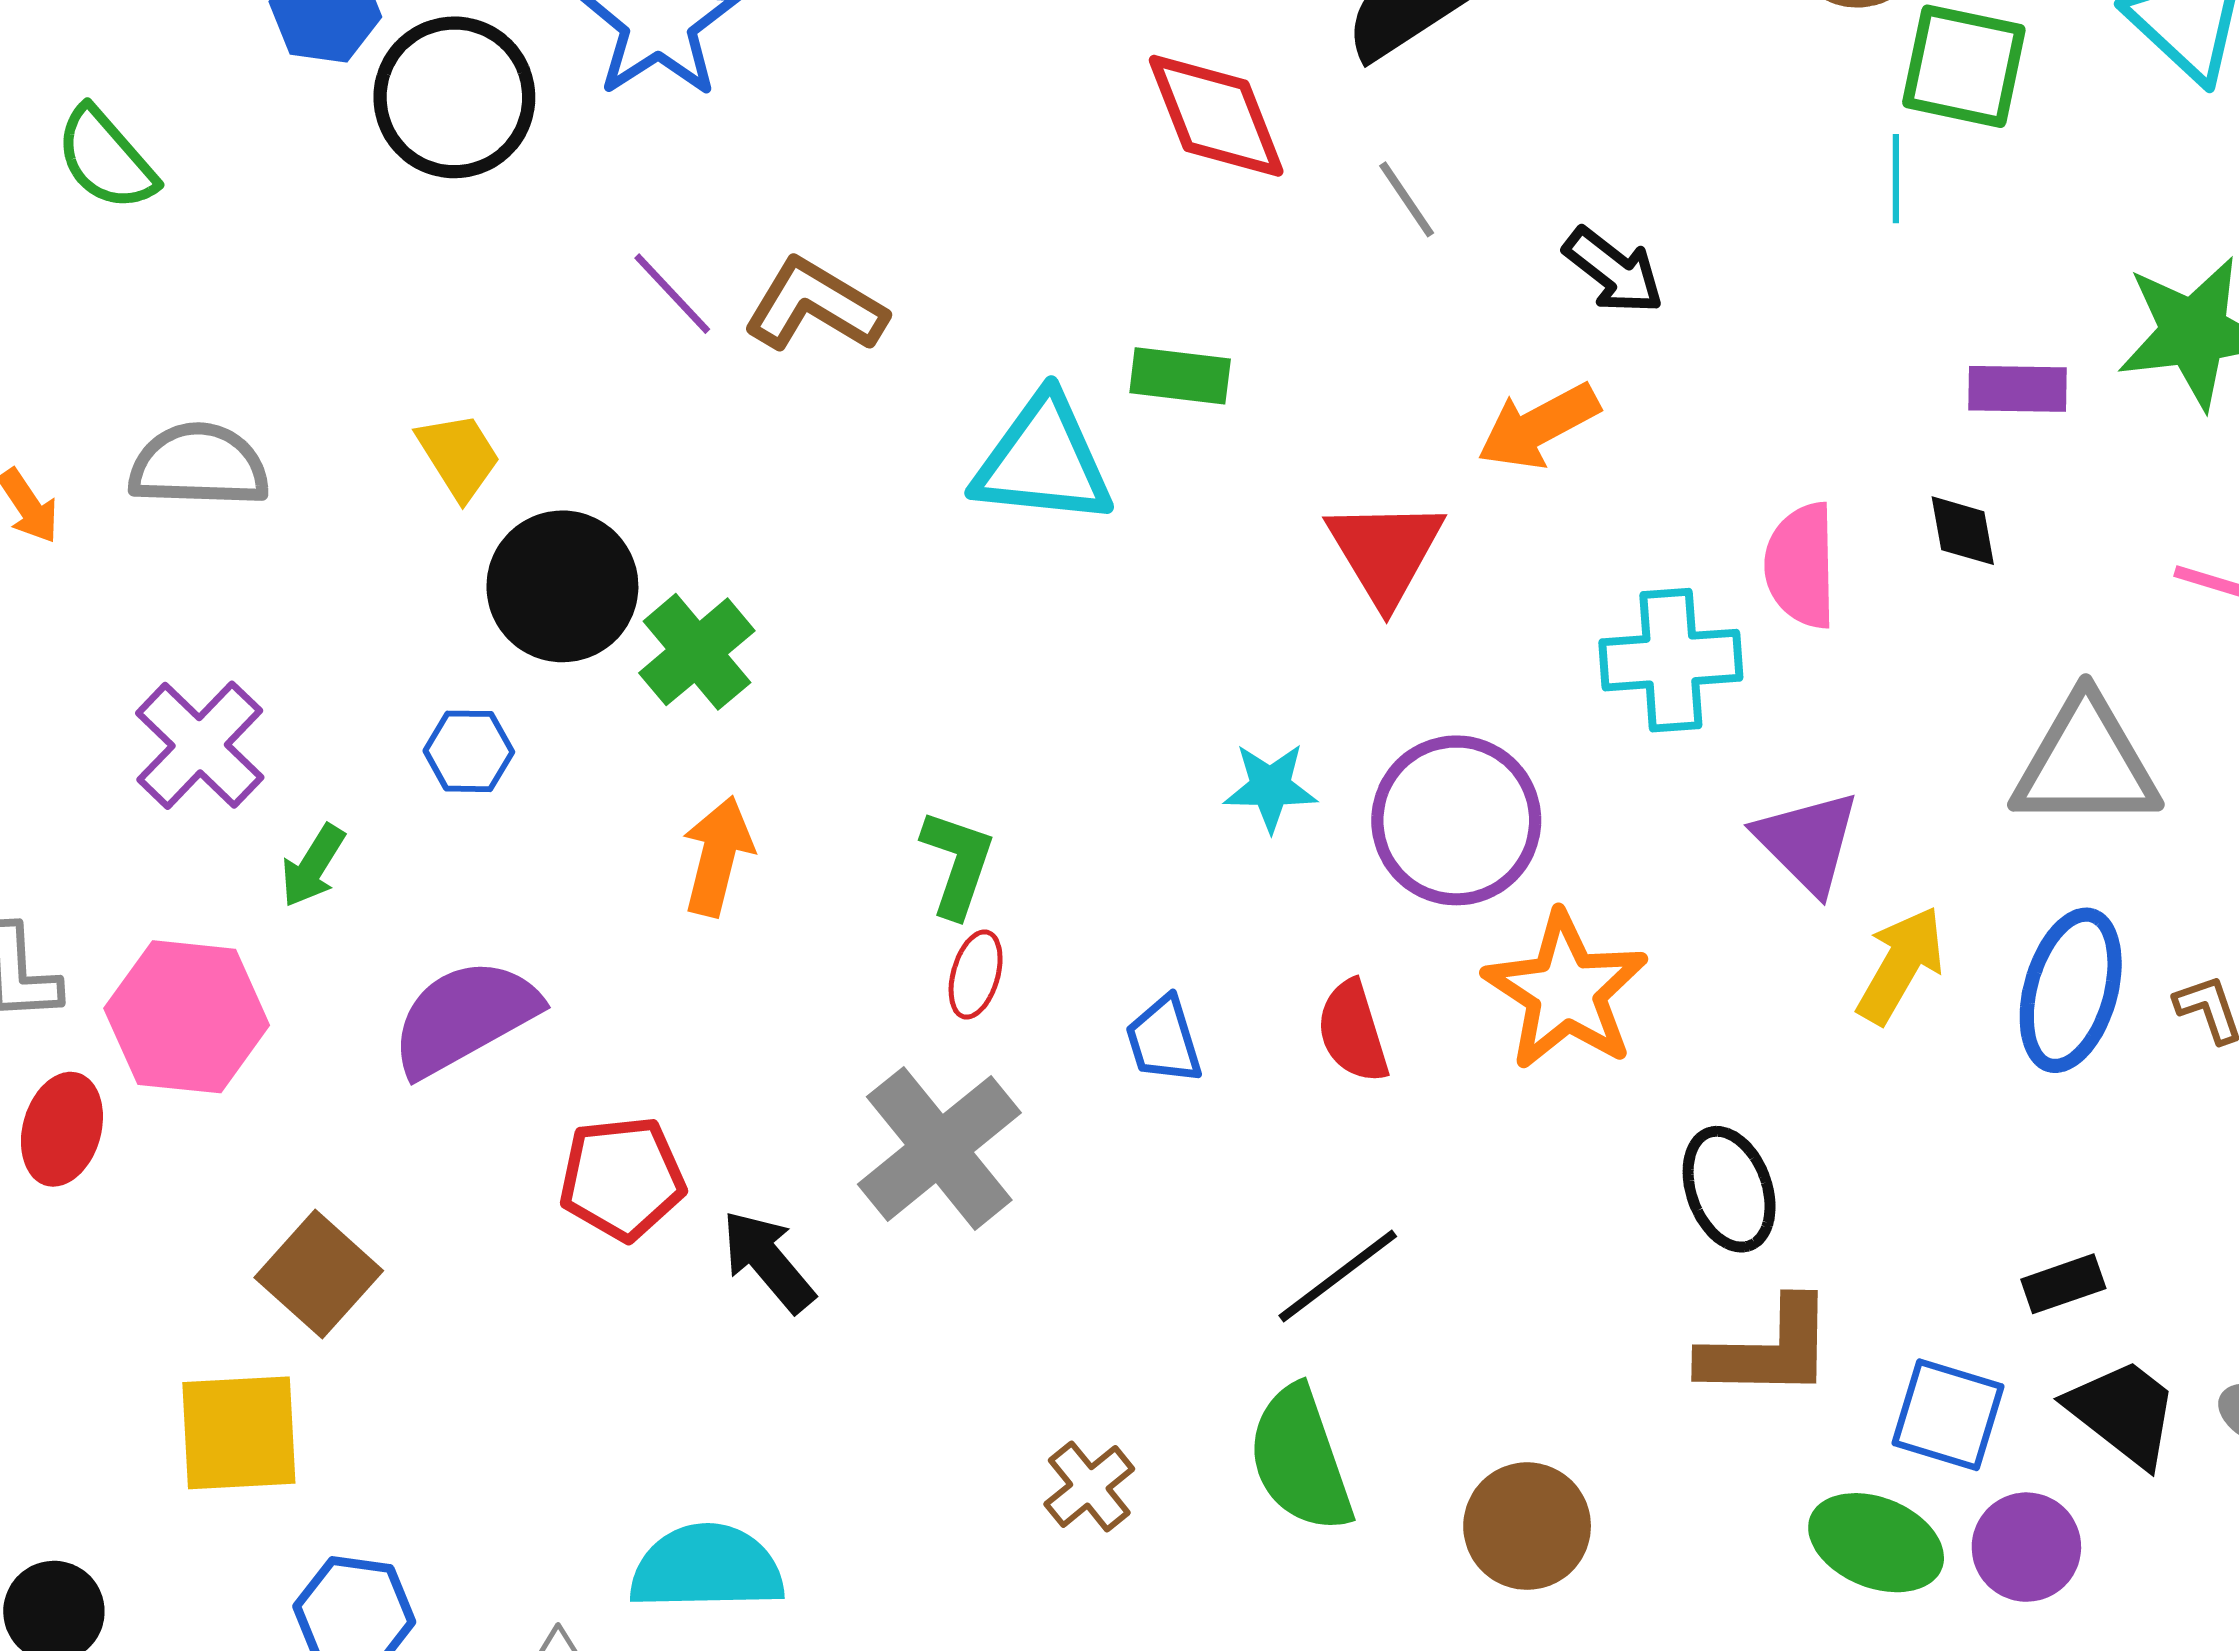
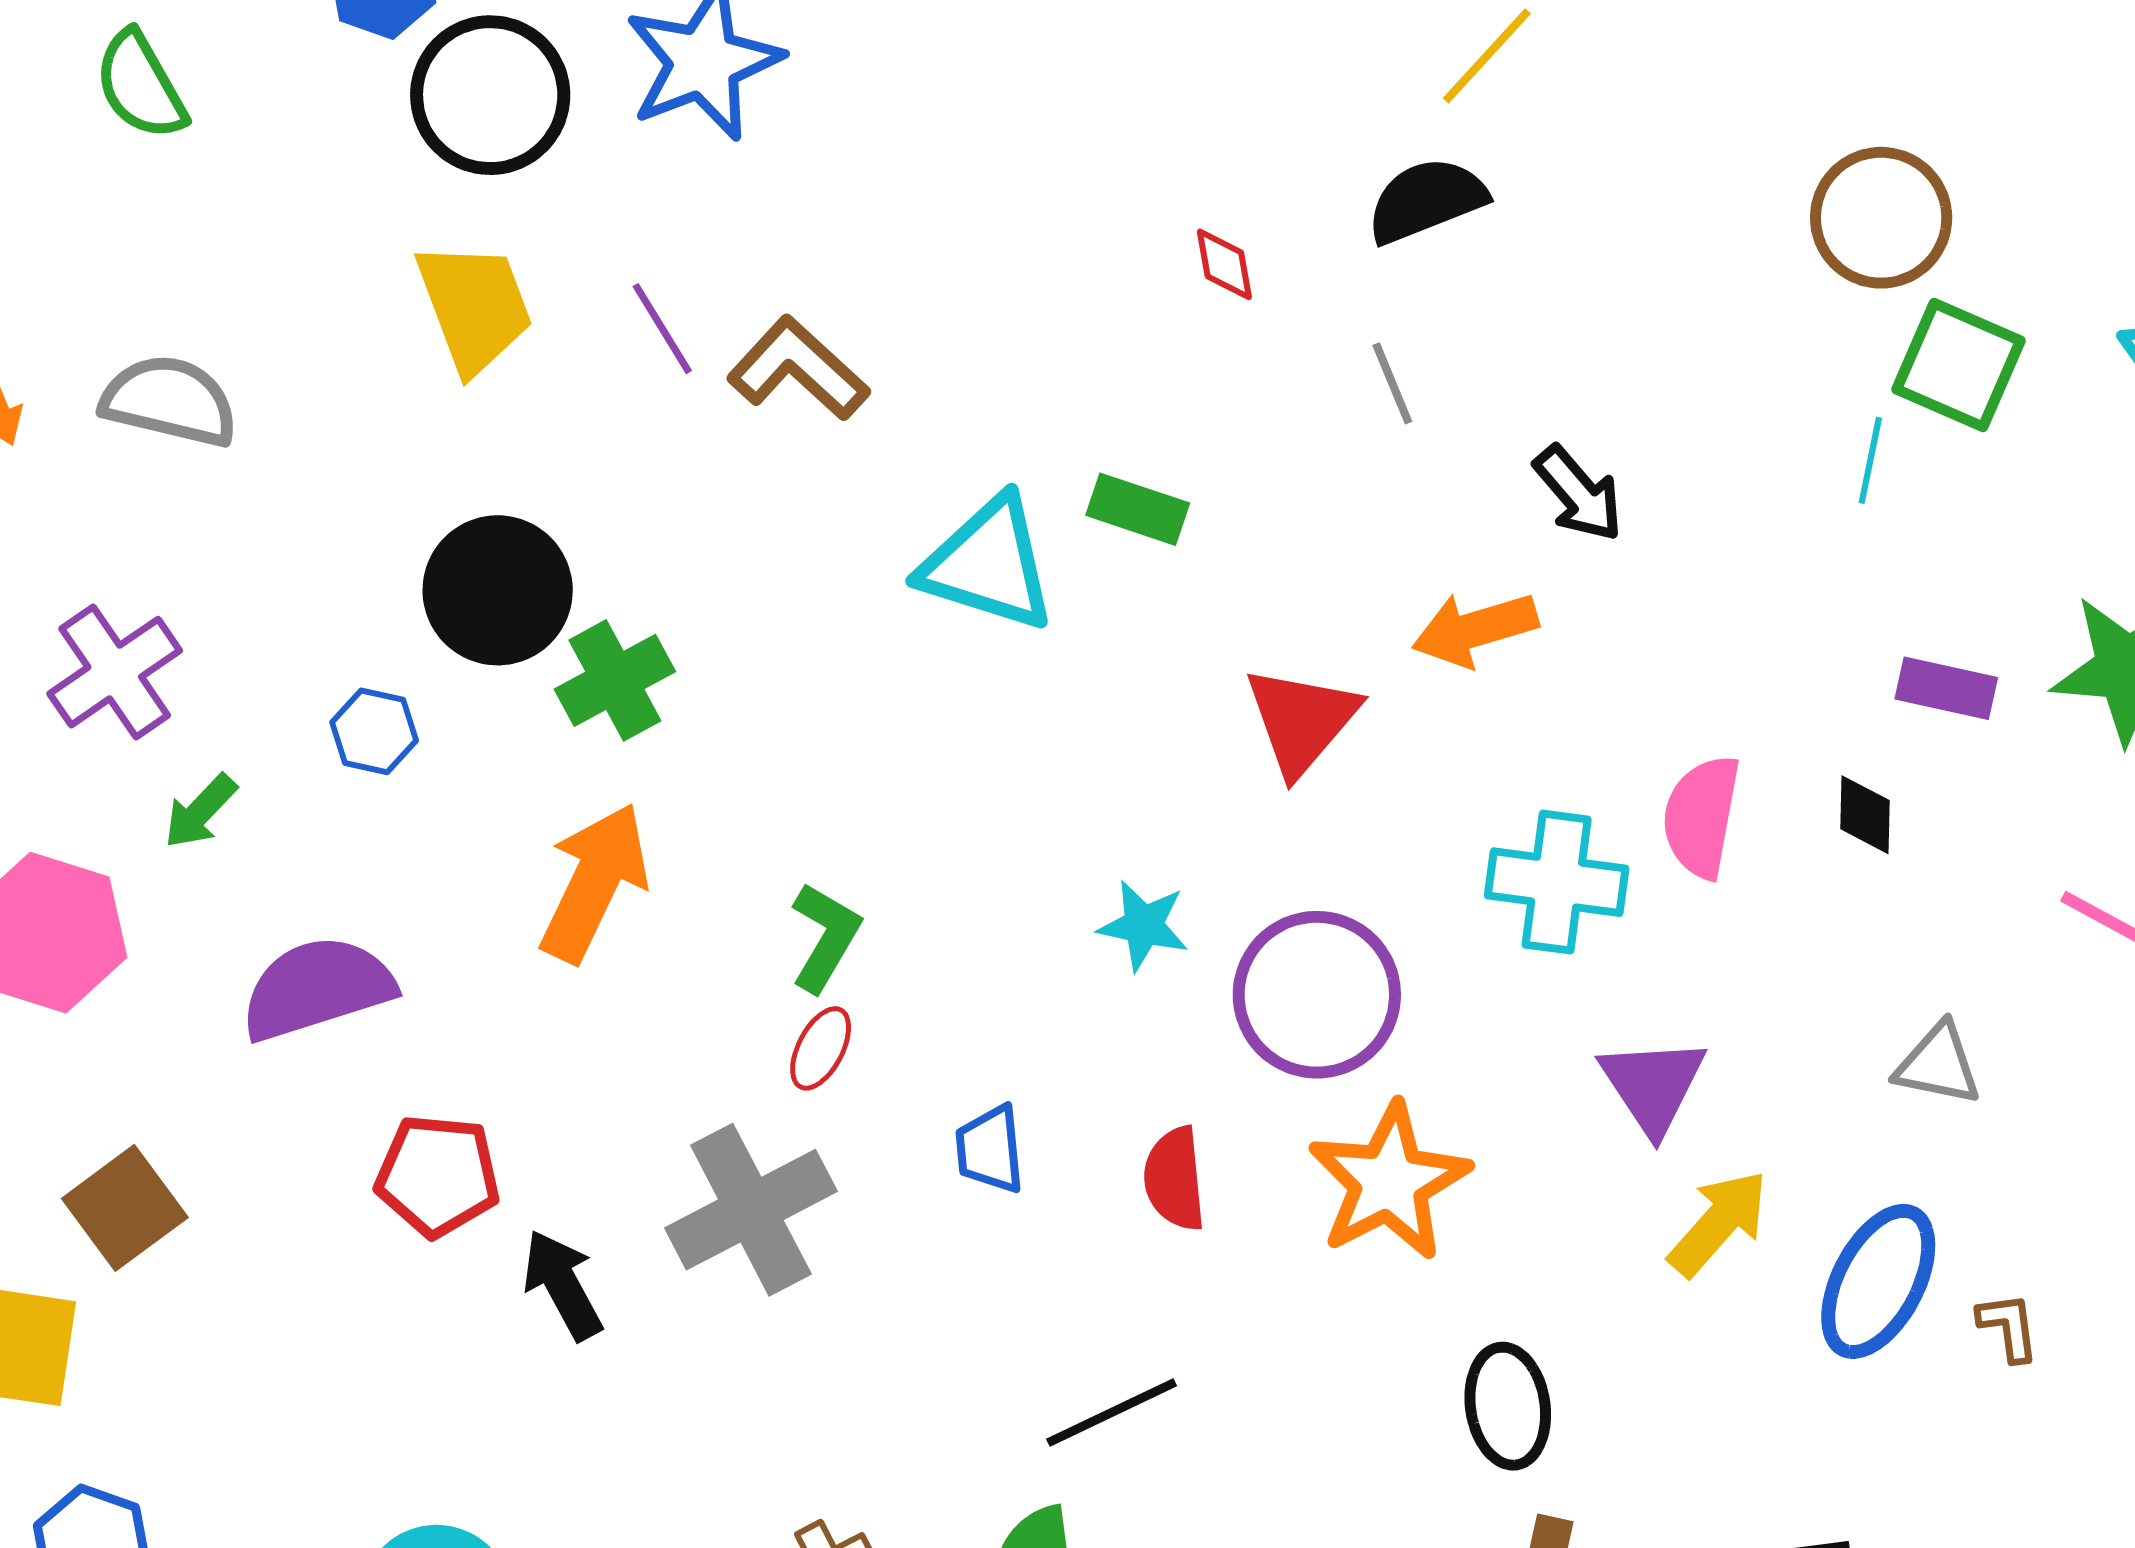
red diamond: (1216, 116) -> (1224, 264), size x0.5
yellow trapezoid: (459, 456) -> (474, 307), moved, size x1.5
gray triangle: (2086, 763) -> (1938, 1064), size x0.6
orange arrow: (718, 856) -> (594, 882), size x1.4

